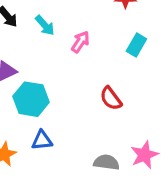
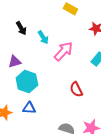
pink arrow: (80, 42) -> (63, 51), size x1.5

